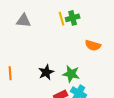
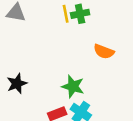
black star: (46, 72) -> (17, 84), moved

